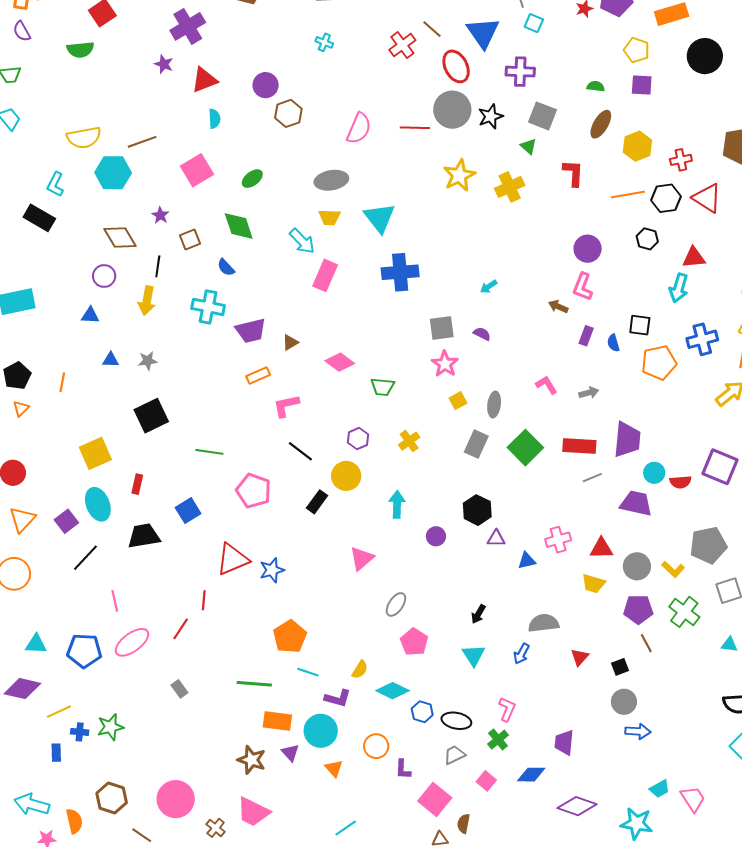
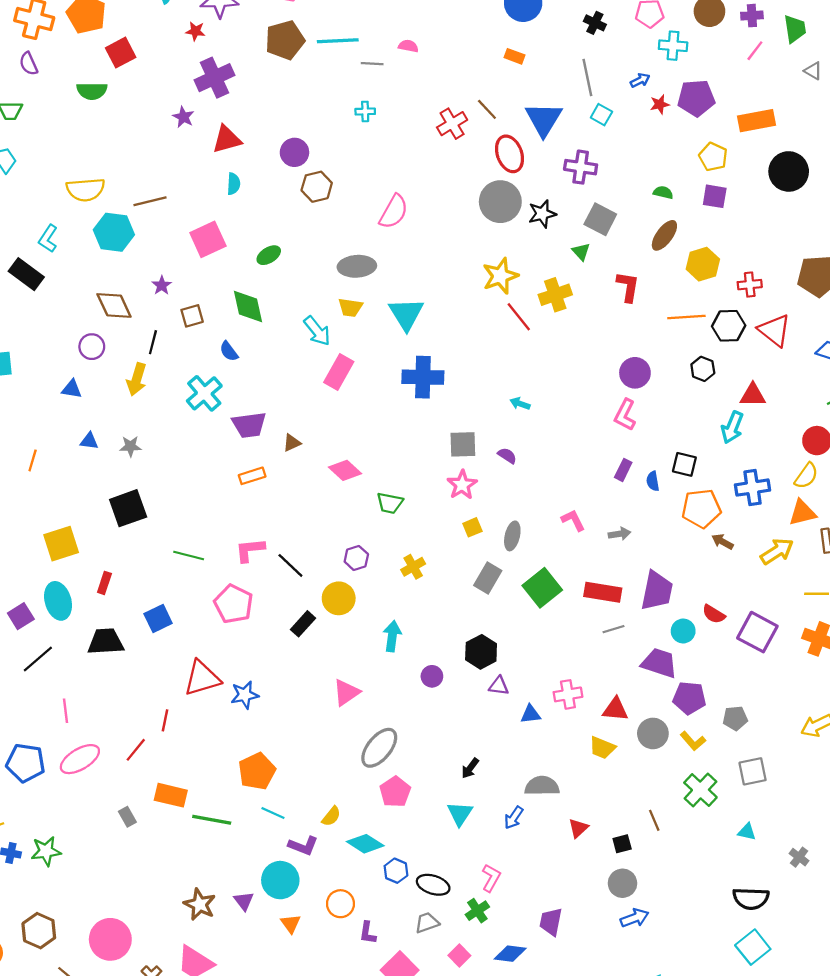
cyan cross: (324, 42) -> (365, 111), turned -30
red line: (415, 128) -> (519, 317), moved, turned 44
cyan arrow: (489, 287) -> (520, 404), turned 48
cyan cross: (208, 307) -> (204, 393), turned 32
brown arrow: (558, 307) -> (723, 542), moved
pink L-shape: (286, 406) -> (250, 550), moved
red semicircle: (680, 482) -> (714, 614), moved, turned 30
gray pentagon: (708, 545) -> (735, 718), size x0.6
gray ellipse: (396, 604) -> (379, 748), size x1.5
purple pentagon: (638, 609) -> (689, 698), moved
orange rectangle: (277, 721) -> (171, 795), moved
blue arrow: (638, 731) -> (635, 918), turned -30

